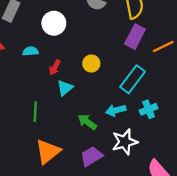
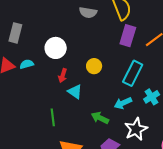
white circle: (54, 23) -> (56, 48), moved
cyan semicircle: (30, 51) -> (27, 64), moved
cyan triangle: (65, 88) -> (75, 92), turned -35

